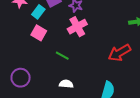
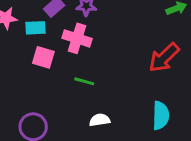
cyan rectangle: (38, 12) -> (36, 28), turned 64
pink cross: (77, 27) -> (77, 38), moved, turned -30

